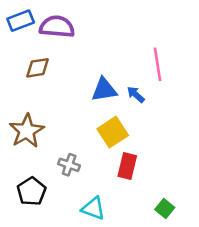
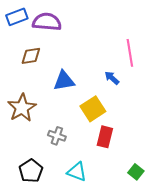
blue triangle: (104, 90) -> (64, 81), moved
black pentagon: (31, 191) -> (31, 171), moved

